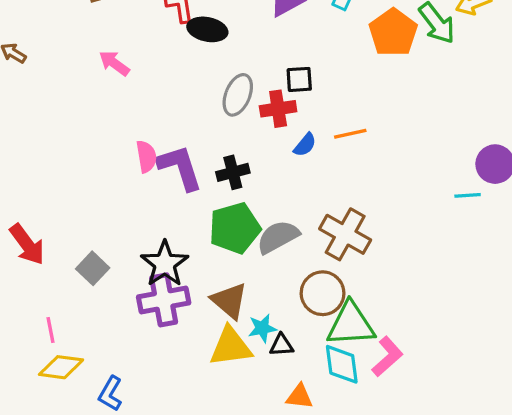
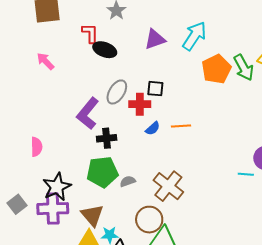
pink semicircle: (146, 156) -> (36, 147), moved
purple L-shape: (180, 167) -> (88, 113), moved, turned -132
gray semicircle: (278, 237) -> (128, 181), size x0.6
gray square: (93, 268) -> (17, 204), moved

